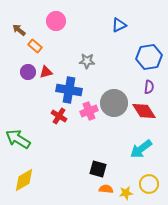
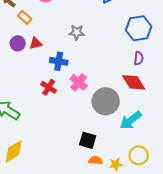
blue cross: (69, 90) -> (59, 61), size x0.7
gray circle: (114, 103) -> (106, 101), moved
pink cross: (89, 111) -> (79, 82), turned -30

